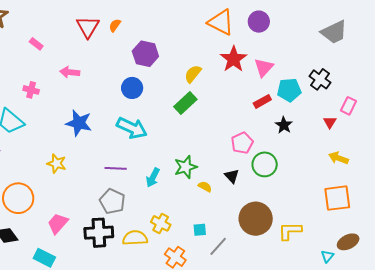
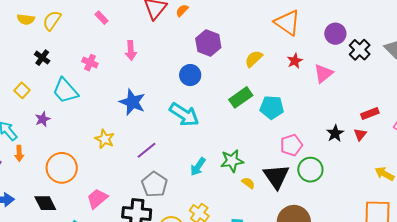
purple circle: (259, 22) -> (335, 34), moved
red star: (234, 59) -> (295, 61), size x0.6
pink arrow: (70, 72) -> (131, 50), turned -108
yellow semicircle: (193, 74) -> (254, 59), moved
black cross: (320, 79) -> (360, 50), moved
cyan pentagon: (289, 90) -> (272, 107), moved
red rectangle: (262, 101) -> (370, 114), moved
red triangle: (330, 122) -> (360, 134), moved
purple line: (116, 168) -> (147, 150), moved, turned -50
black triangle: (232, 176) -> (276, 176), size x1.8

